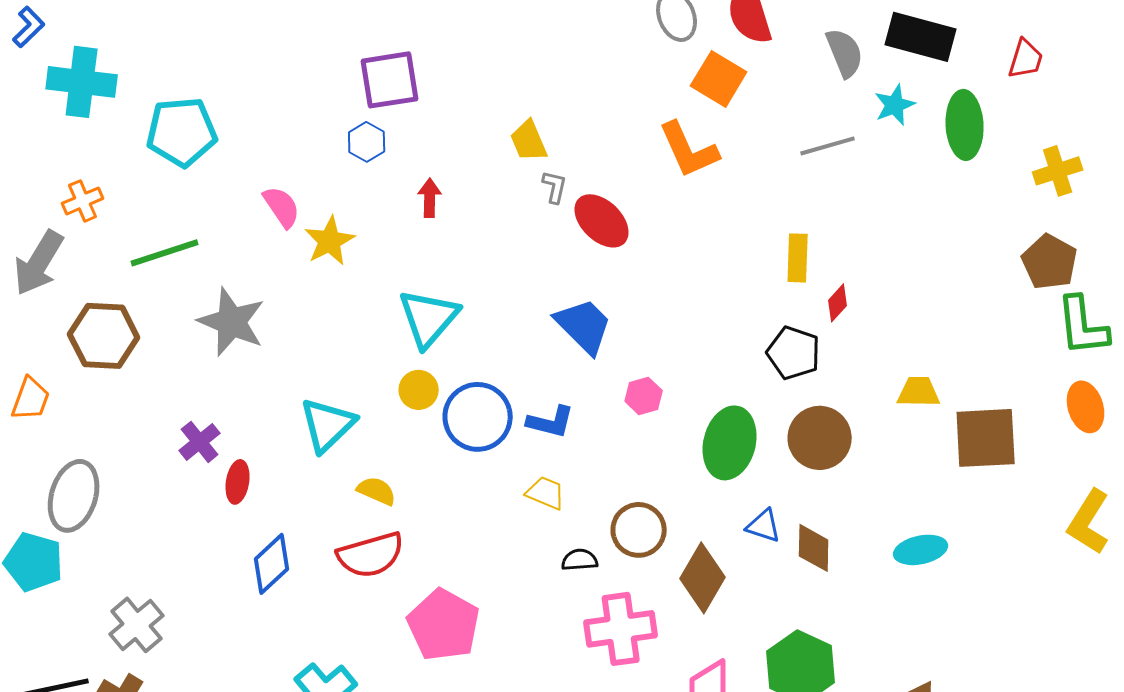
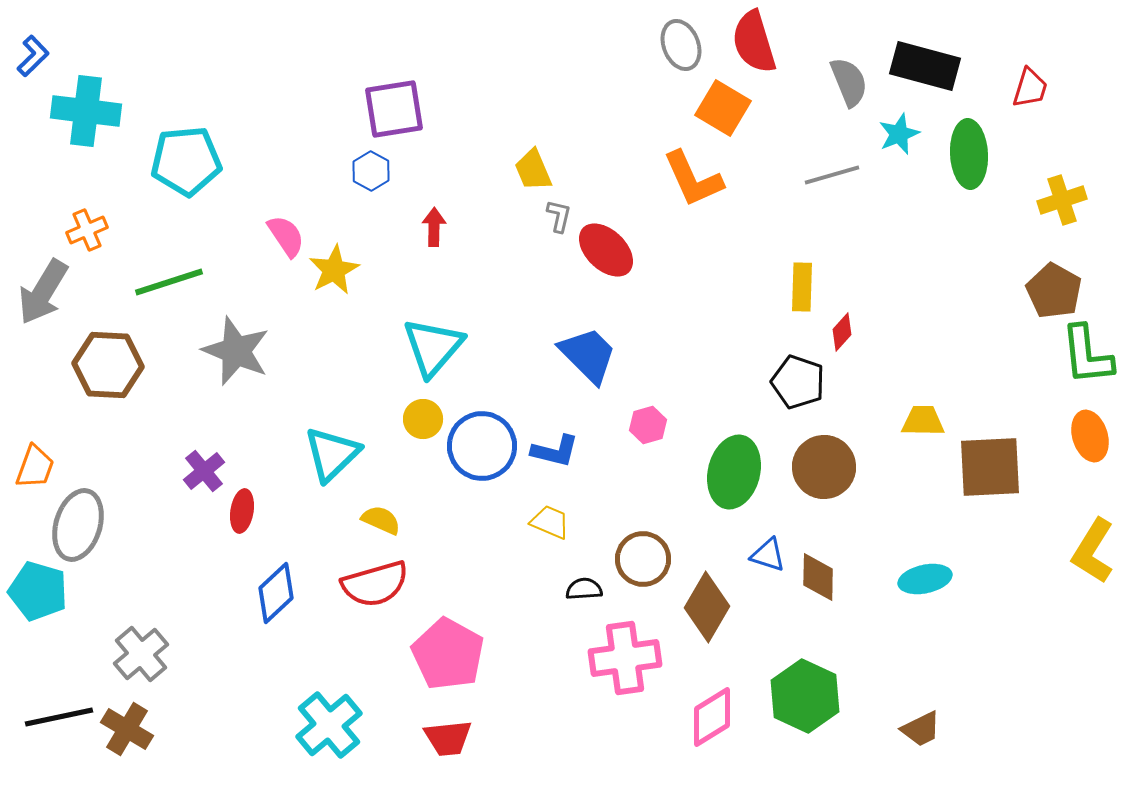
orange trapezoid: (31, 399) -> (35, 467), moved

